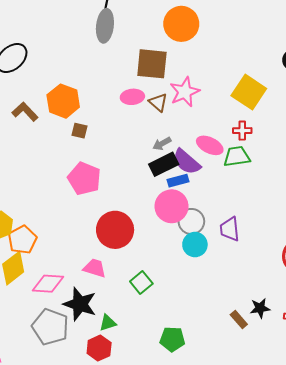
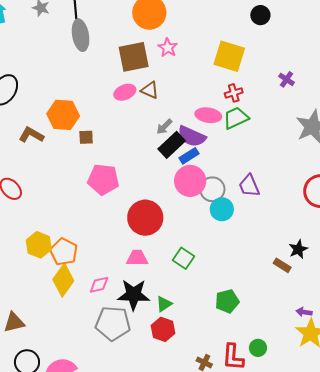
pink star: (185, 92) -> (168, 48), moved, size x0.7
pink diamond: (48, 284) -> (99, 285), size x0.7

